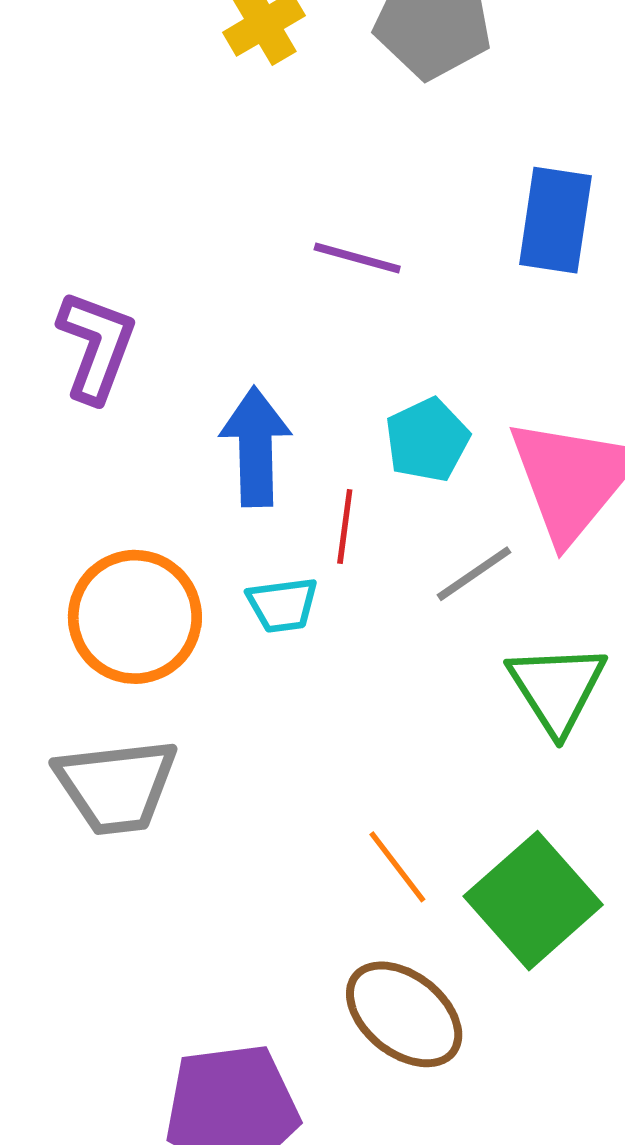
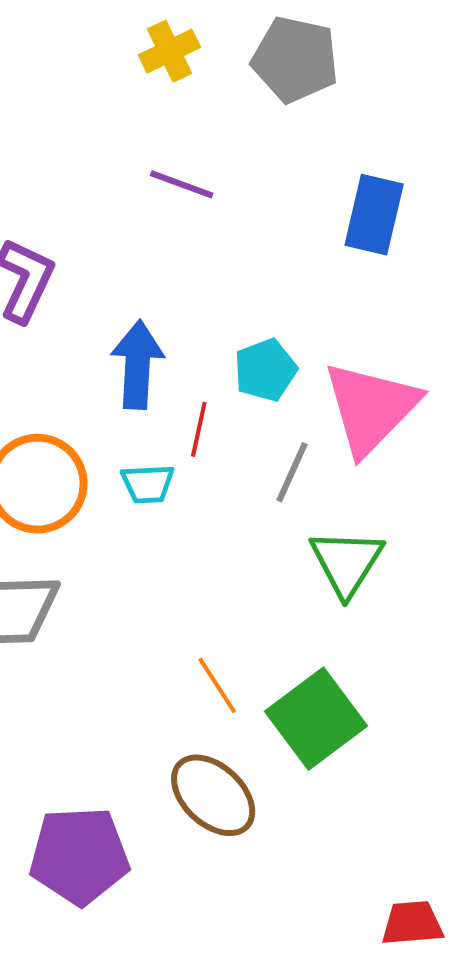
purple line: (357, 258) -> (182, 184), moved
gray line: (474, 574) -> (292, 472), turned -36

